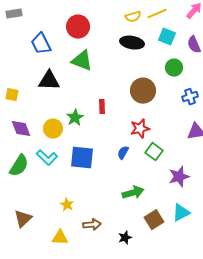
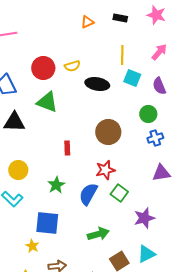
yellow line: (157, 14) -> (122, 55), turned -66
yellow semicircle: (133, 17) -> (72, 66), moved
green circle: (174, 68) -> (148, 114), moved
green star: (75, 118) -> (56, 185), moved
blue semicircle: (123, 153) -> (88, 194), size x1.6
blue square: (82, 158) -> (47, 223), moved

